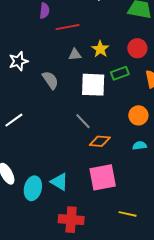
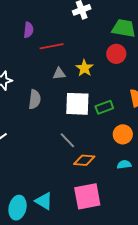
red circle: (137, 48) -> (116, 54), moved
green rectangle: (120, 73) -> (104, 107), moved
gray semicircle: (50, 80) -> (35, 99), turned 42

